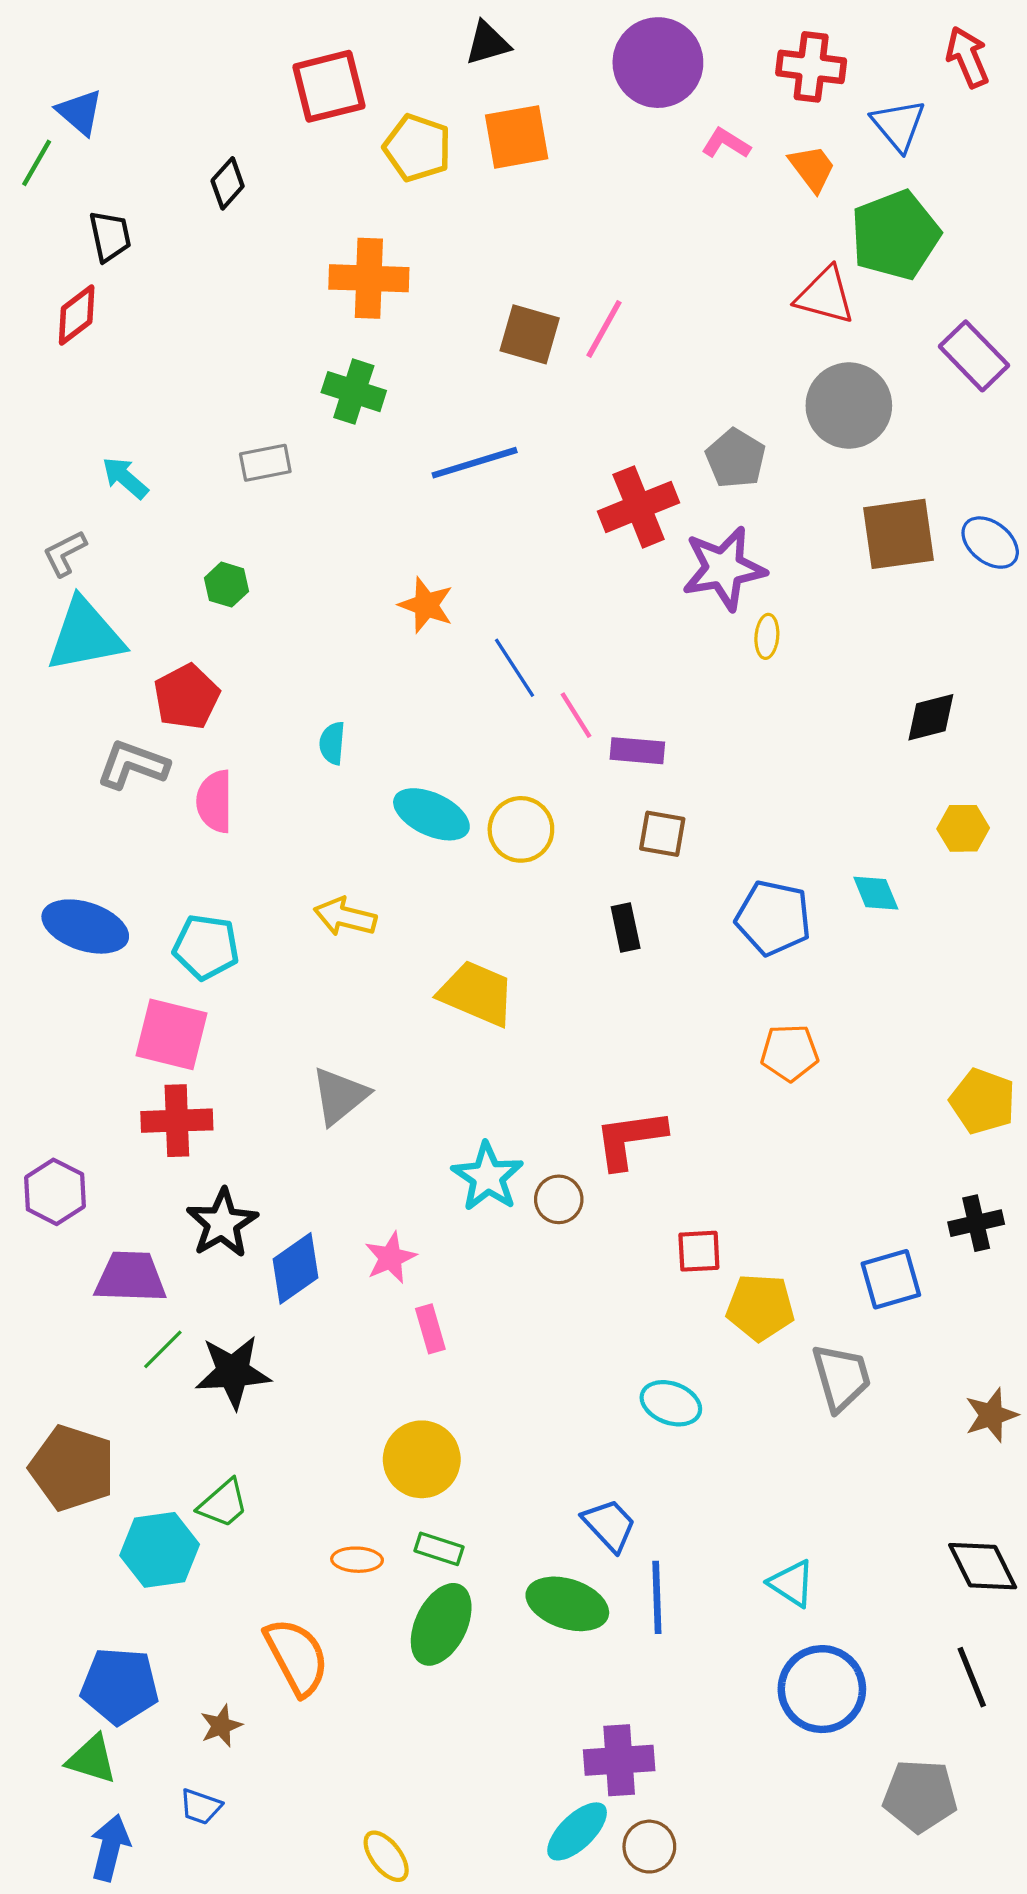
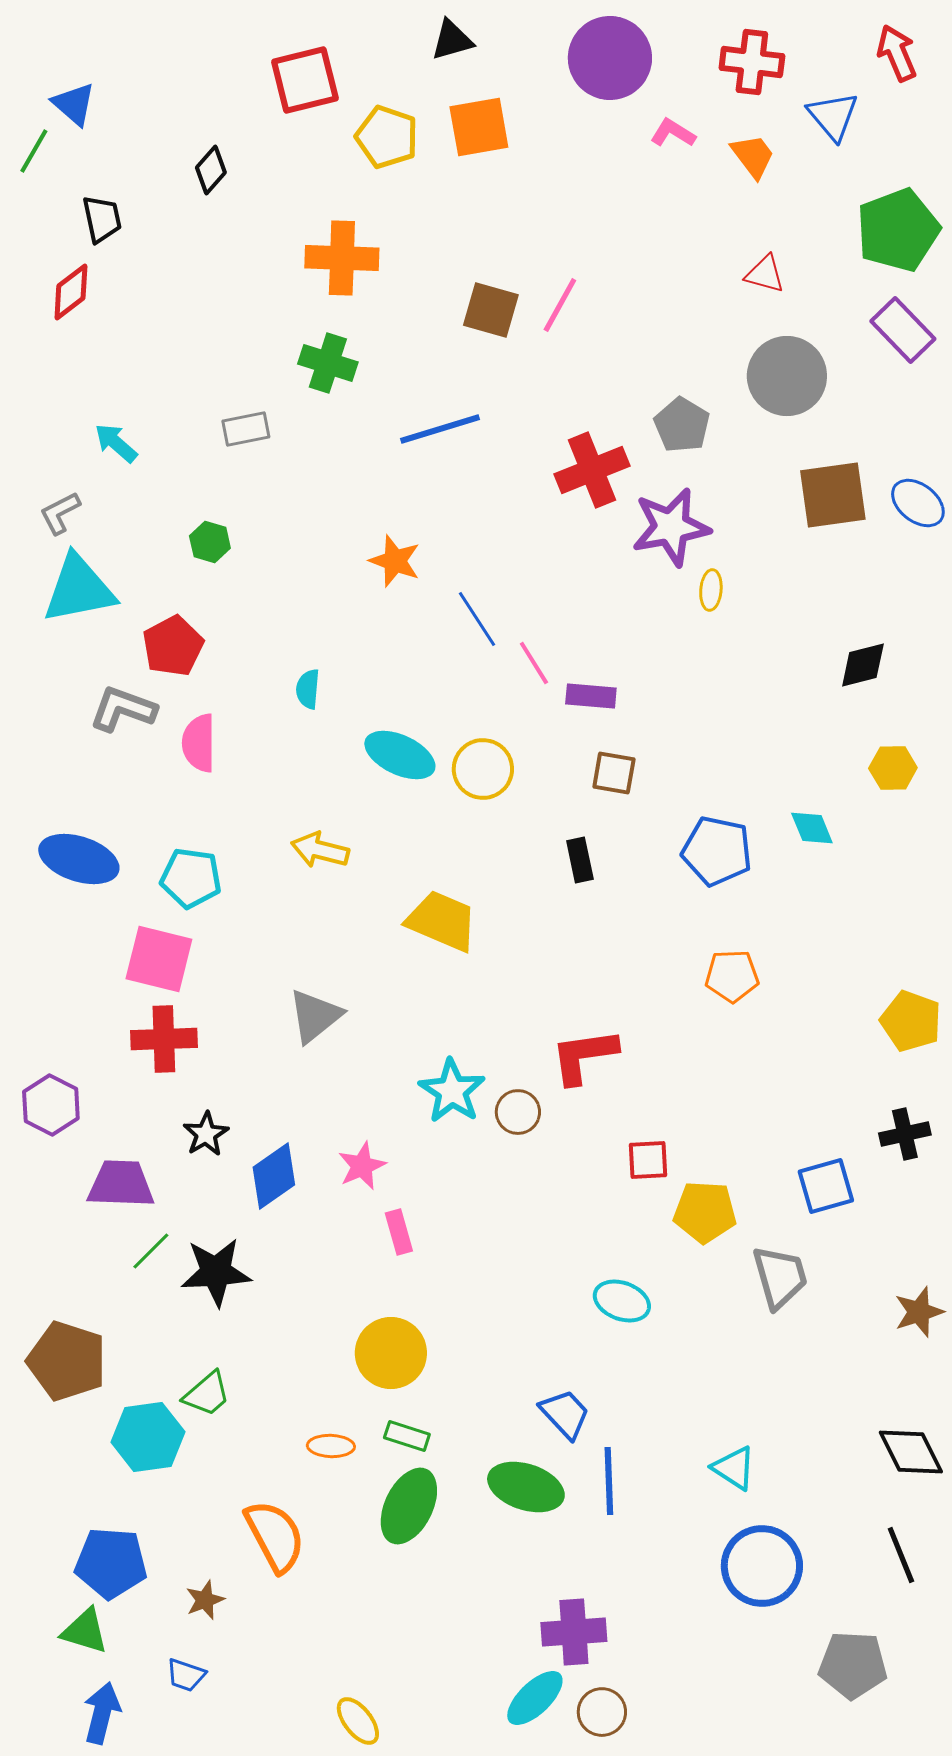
green pentagon: (895, 235) -> (898, 230), moved
red triangle: (825, 296) -> (765, 274), size x0.7
black star: (222, 1223) -> (206, 1134), size x0.7

